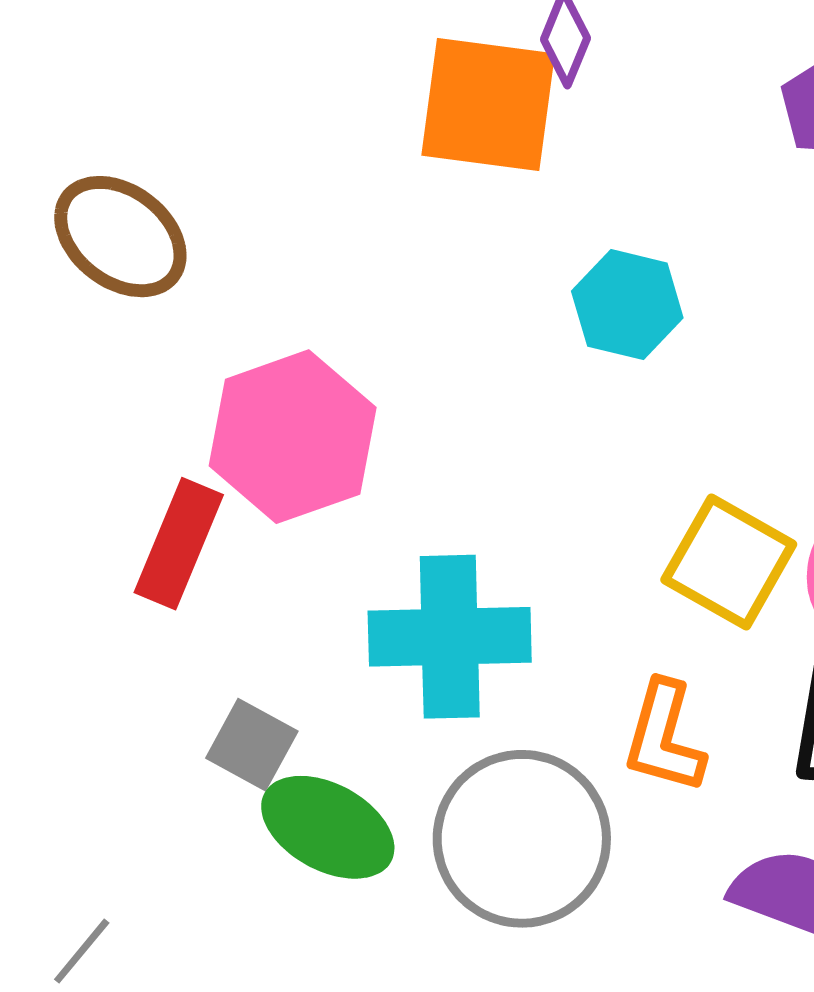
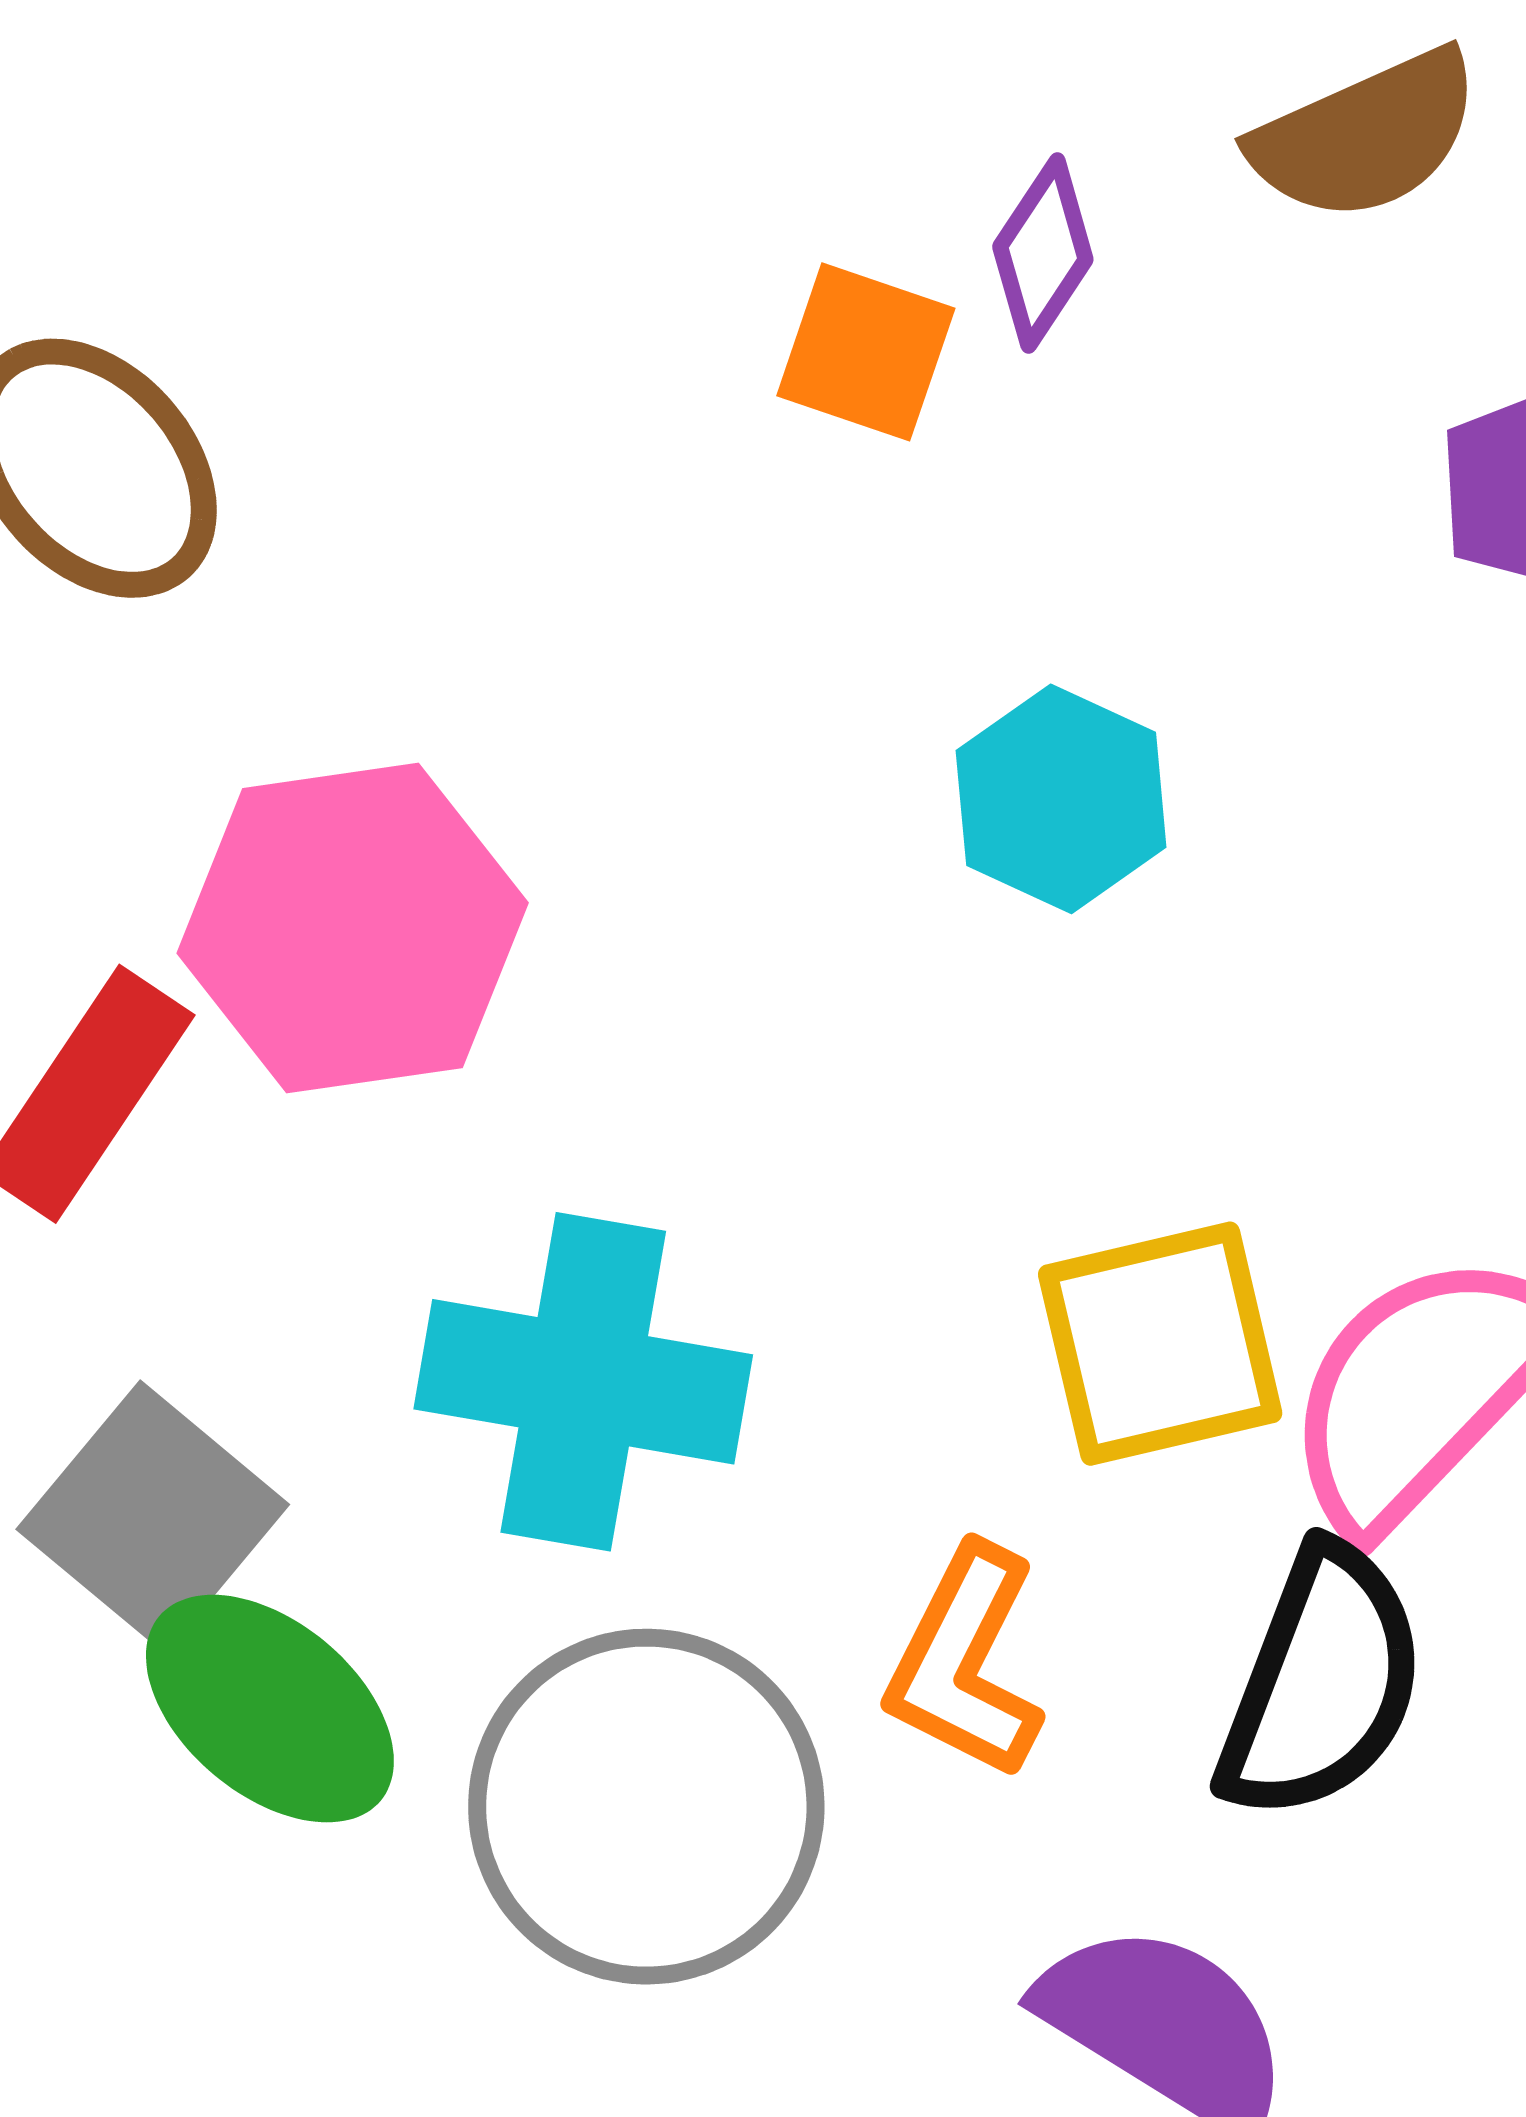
orange square: (488, 104) -> (866, 352), size x0.6
yellow square: (729, 562) -> (1160, 1344), turned 36
gray square: (252, 745) -> (153, 1517), size x1.4

